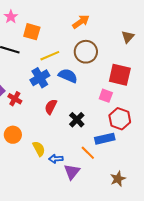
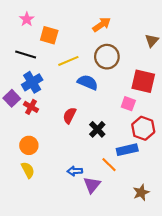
blue cross: (40, 78) -> (32, 82), moved
yellow semicircle: (39, 149) -> (28, 170), moved

